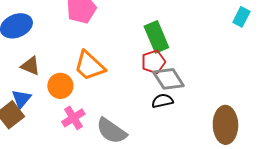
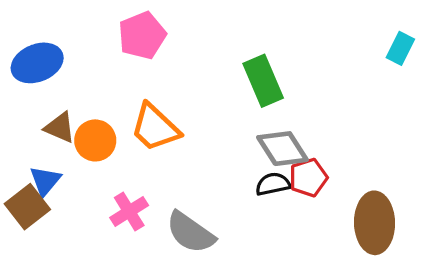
red pentagon: (153, 62) -> (308, 178), moved
orange circle: (60, 86) -> (95, 140), moved

